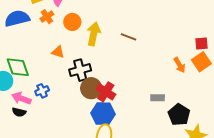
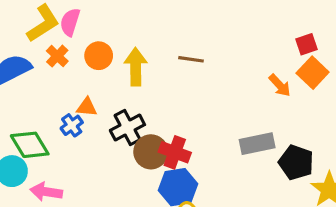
blue cross: (42, 91) -> (72, 125), moved
gray rectangle: (158, 98) -> (257, 144), size x1.5

